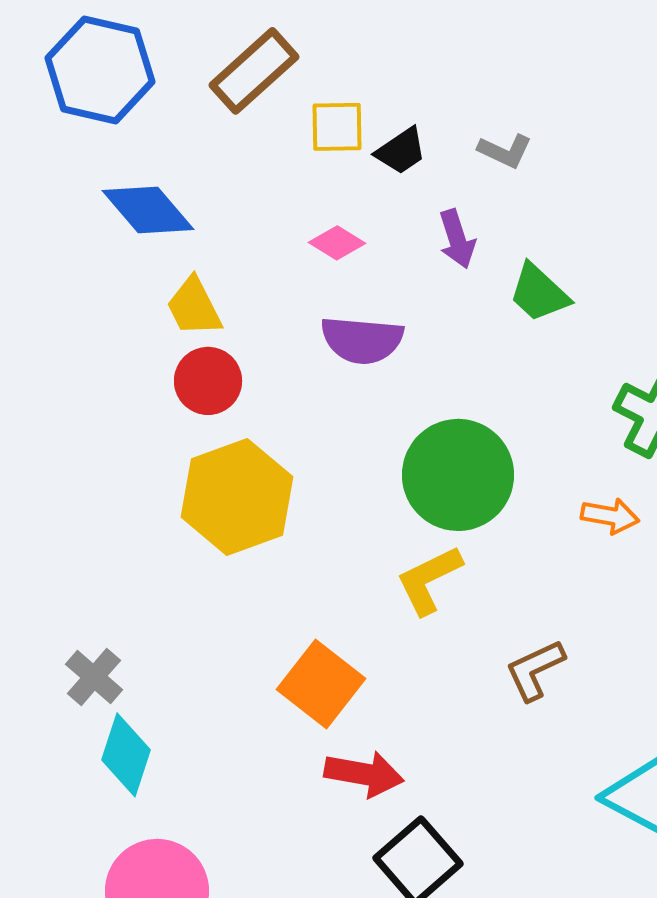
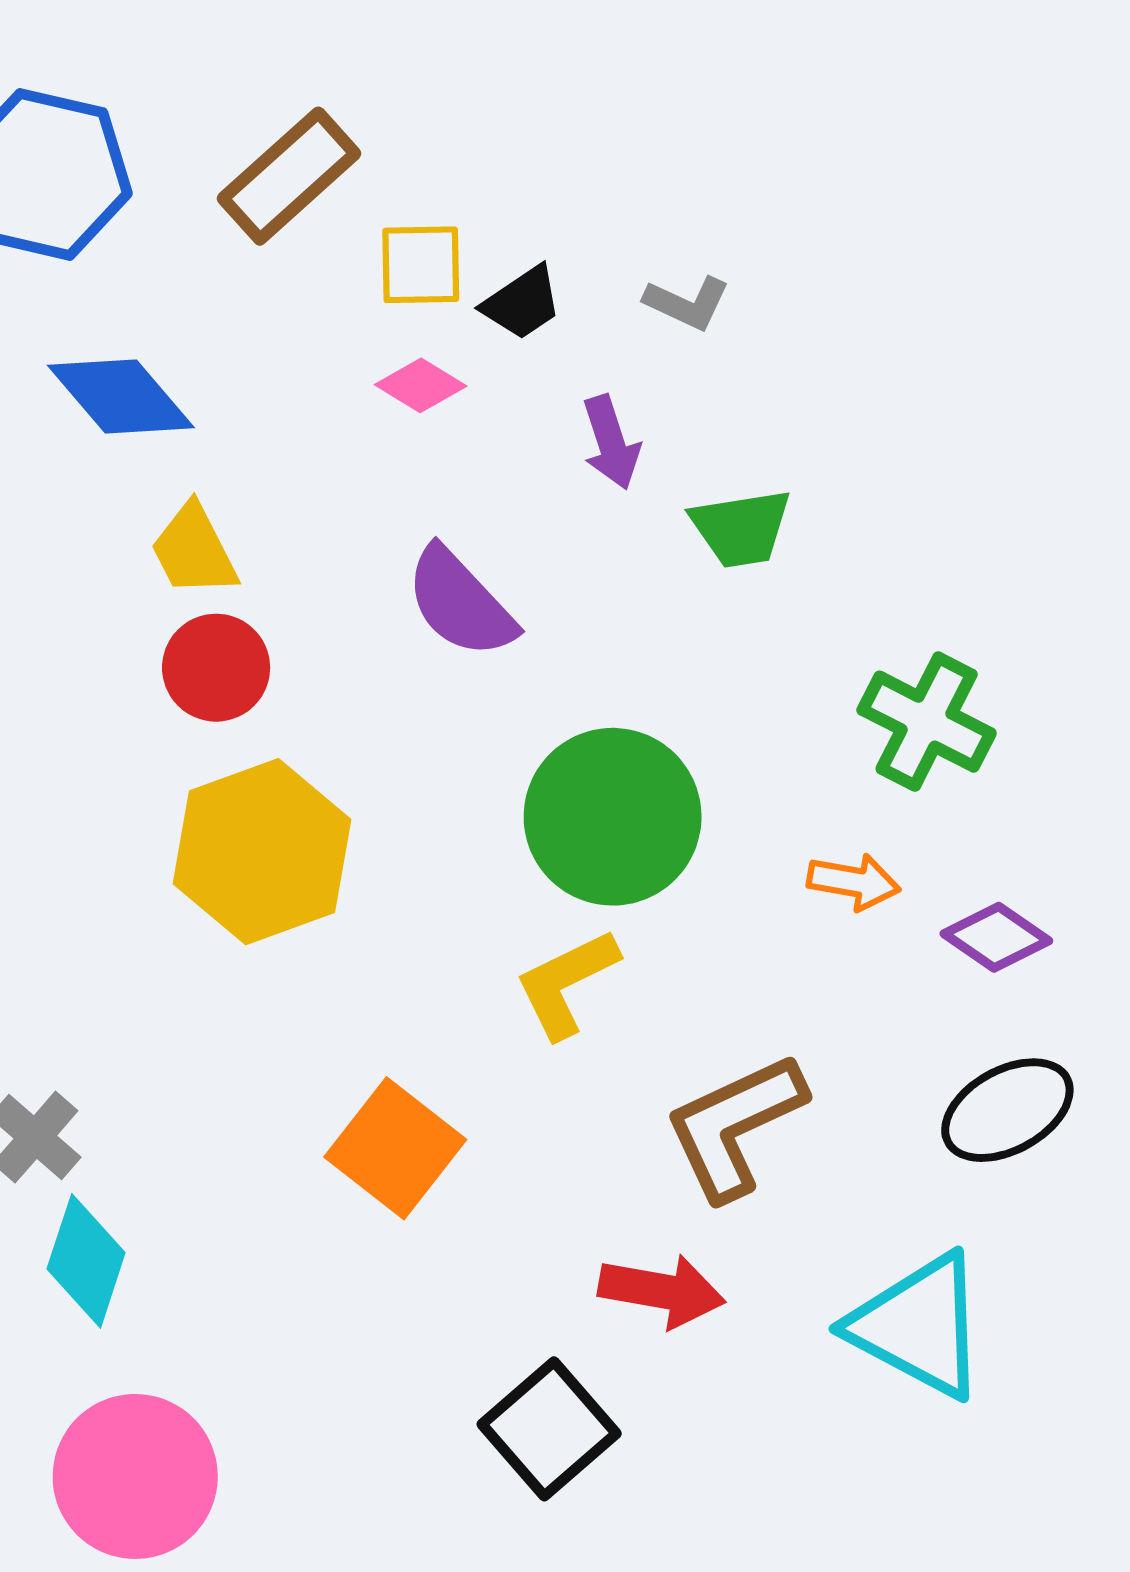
pink diamond: (337, 243) -> (421, 385), moved
green trapezoid: (539, 293) -> (741, 528), turned -52
purple semicircle: (362, 340) -> (460, 603), turned 42
brown L-shape: (535, 670) -> (735, 1126), size x1.5
red arrow: (364, 774) -> (662, 1291), moved

